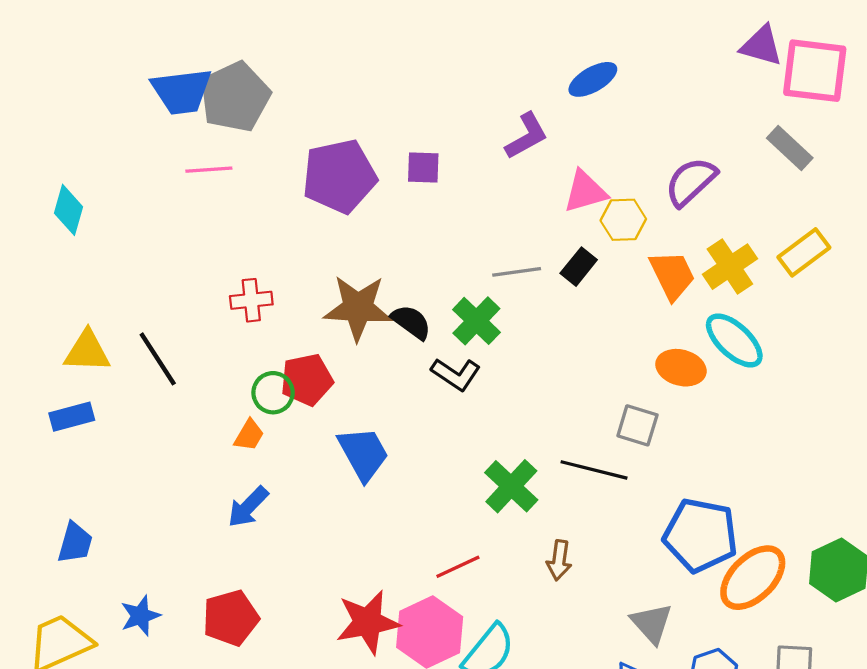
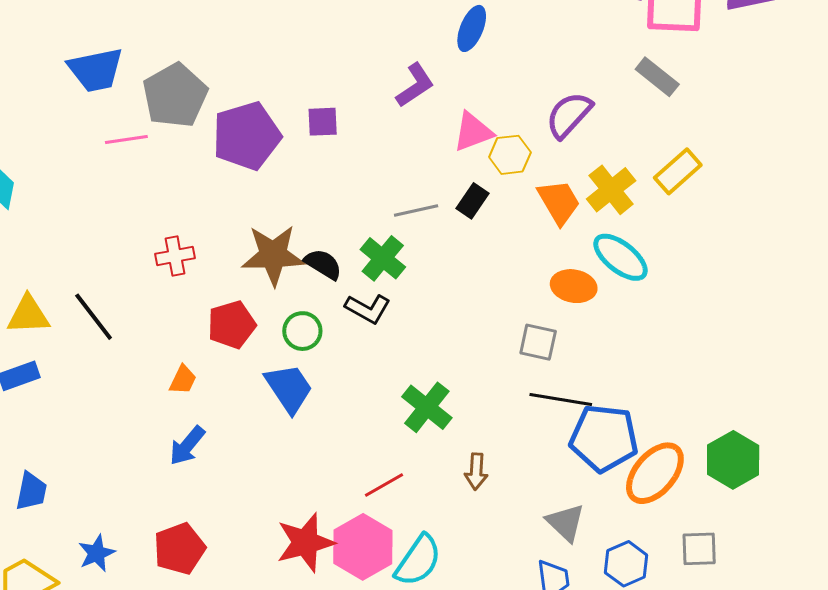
blue ellipse: (593, 79) -> (472, 28), turned -33
gray pentagon: (235, 97) -> (175, 95), moved
green circle: (273, 393) -> (302, 331), moved
black line: (594, 470) -> (561, 400), moved

